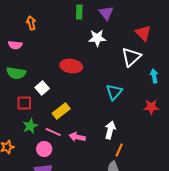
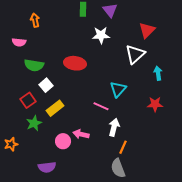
red triangle: (143, 33) -> (147, 30), turned 30
green semicircle: (16, 73) -> (34, 65), moved
red square: (24, 103) -> (28, 100), turned -35
yellow rectangle: (61, 111) -> (55, 108), moved
pink line: (53, 132) -> (101, 106), moved
pink circle: (44, 149) -> (63, 141), moved

